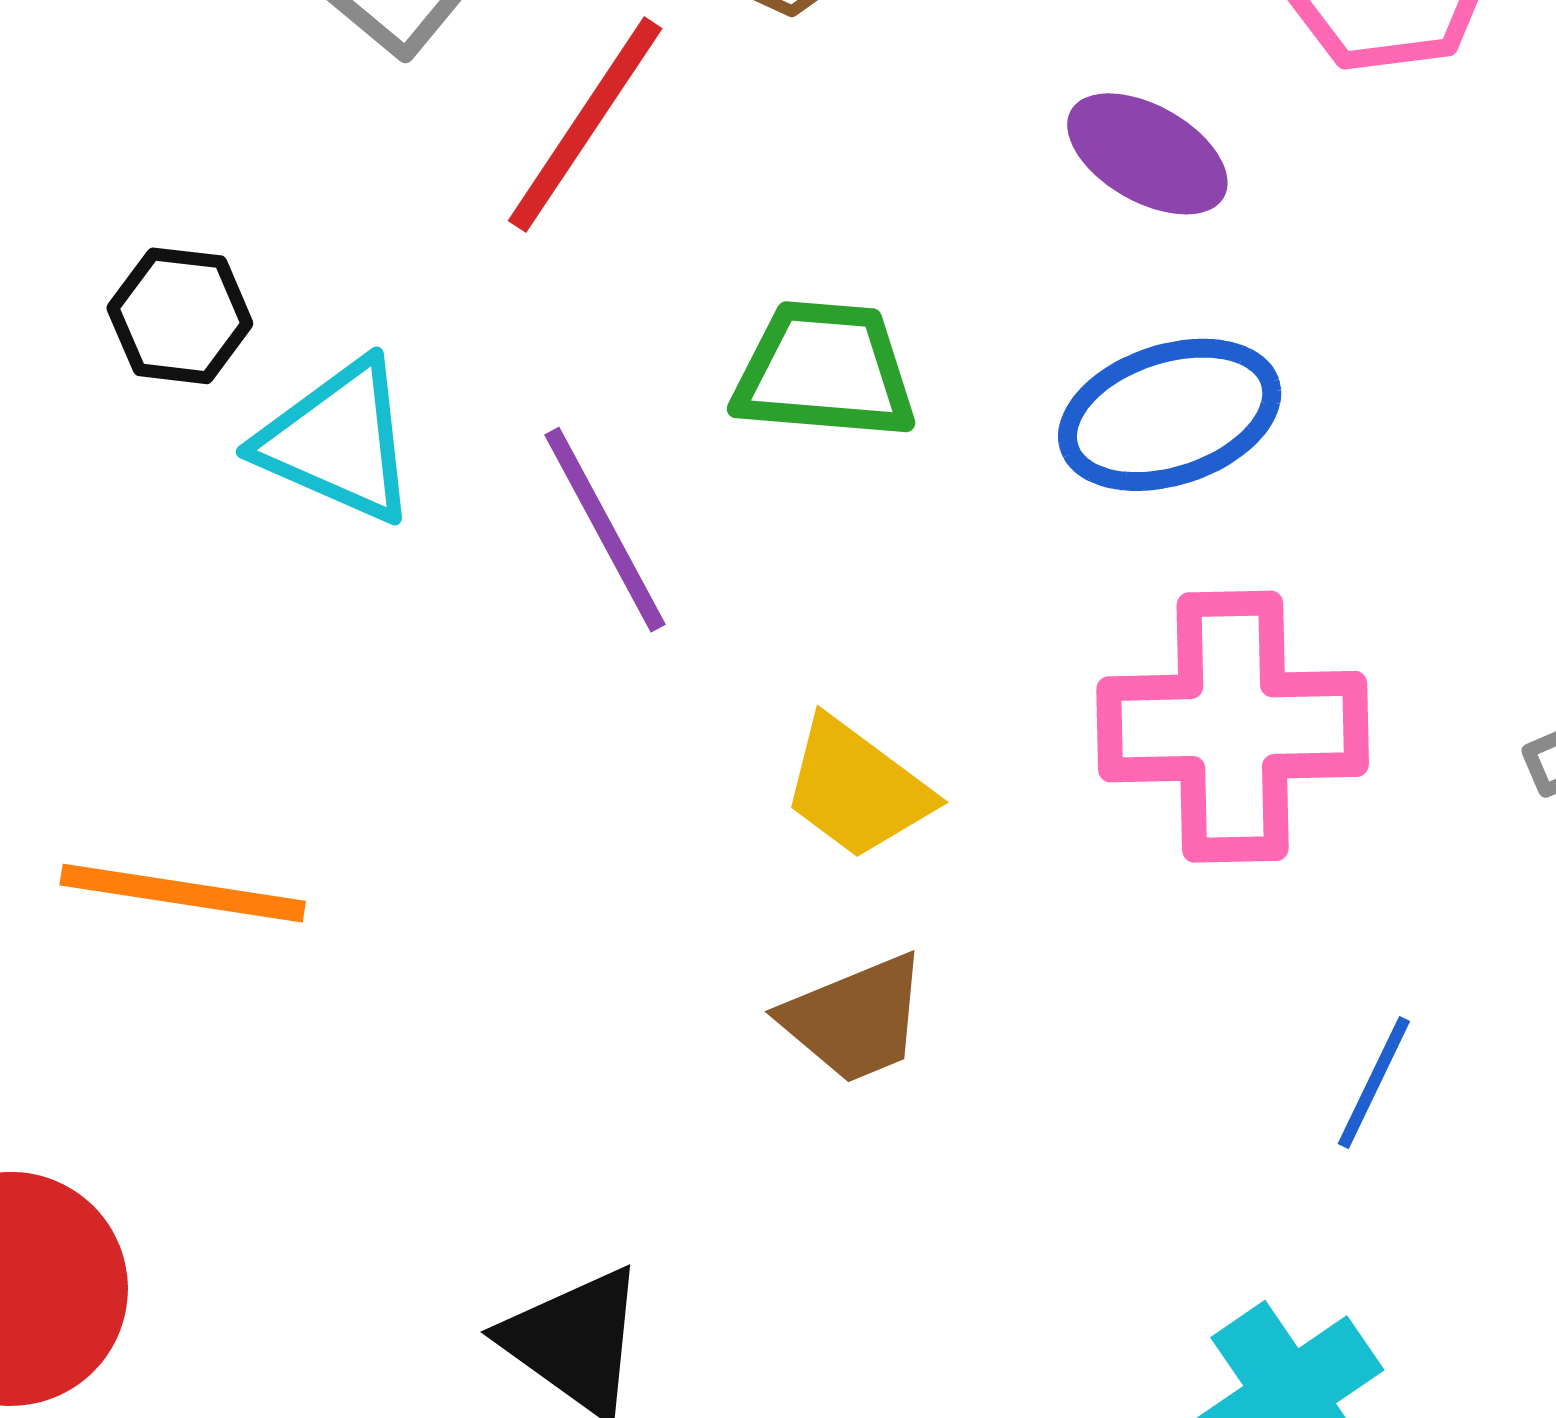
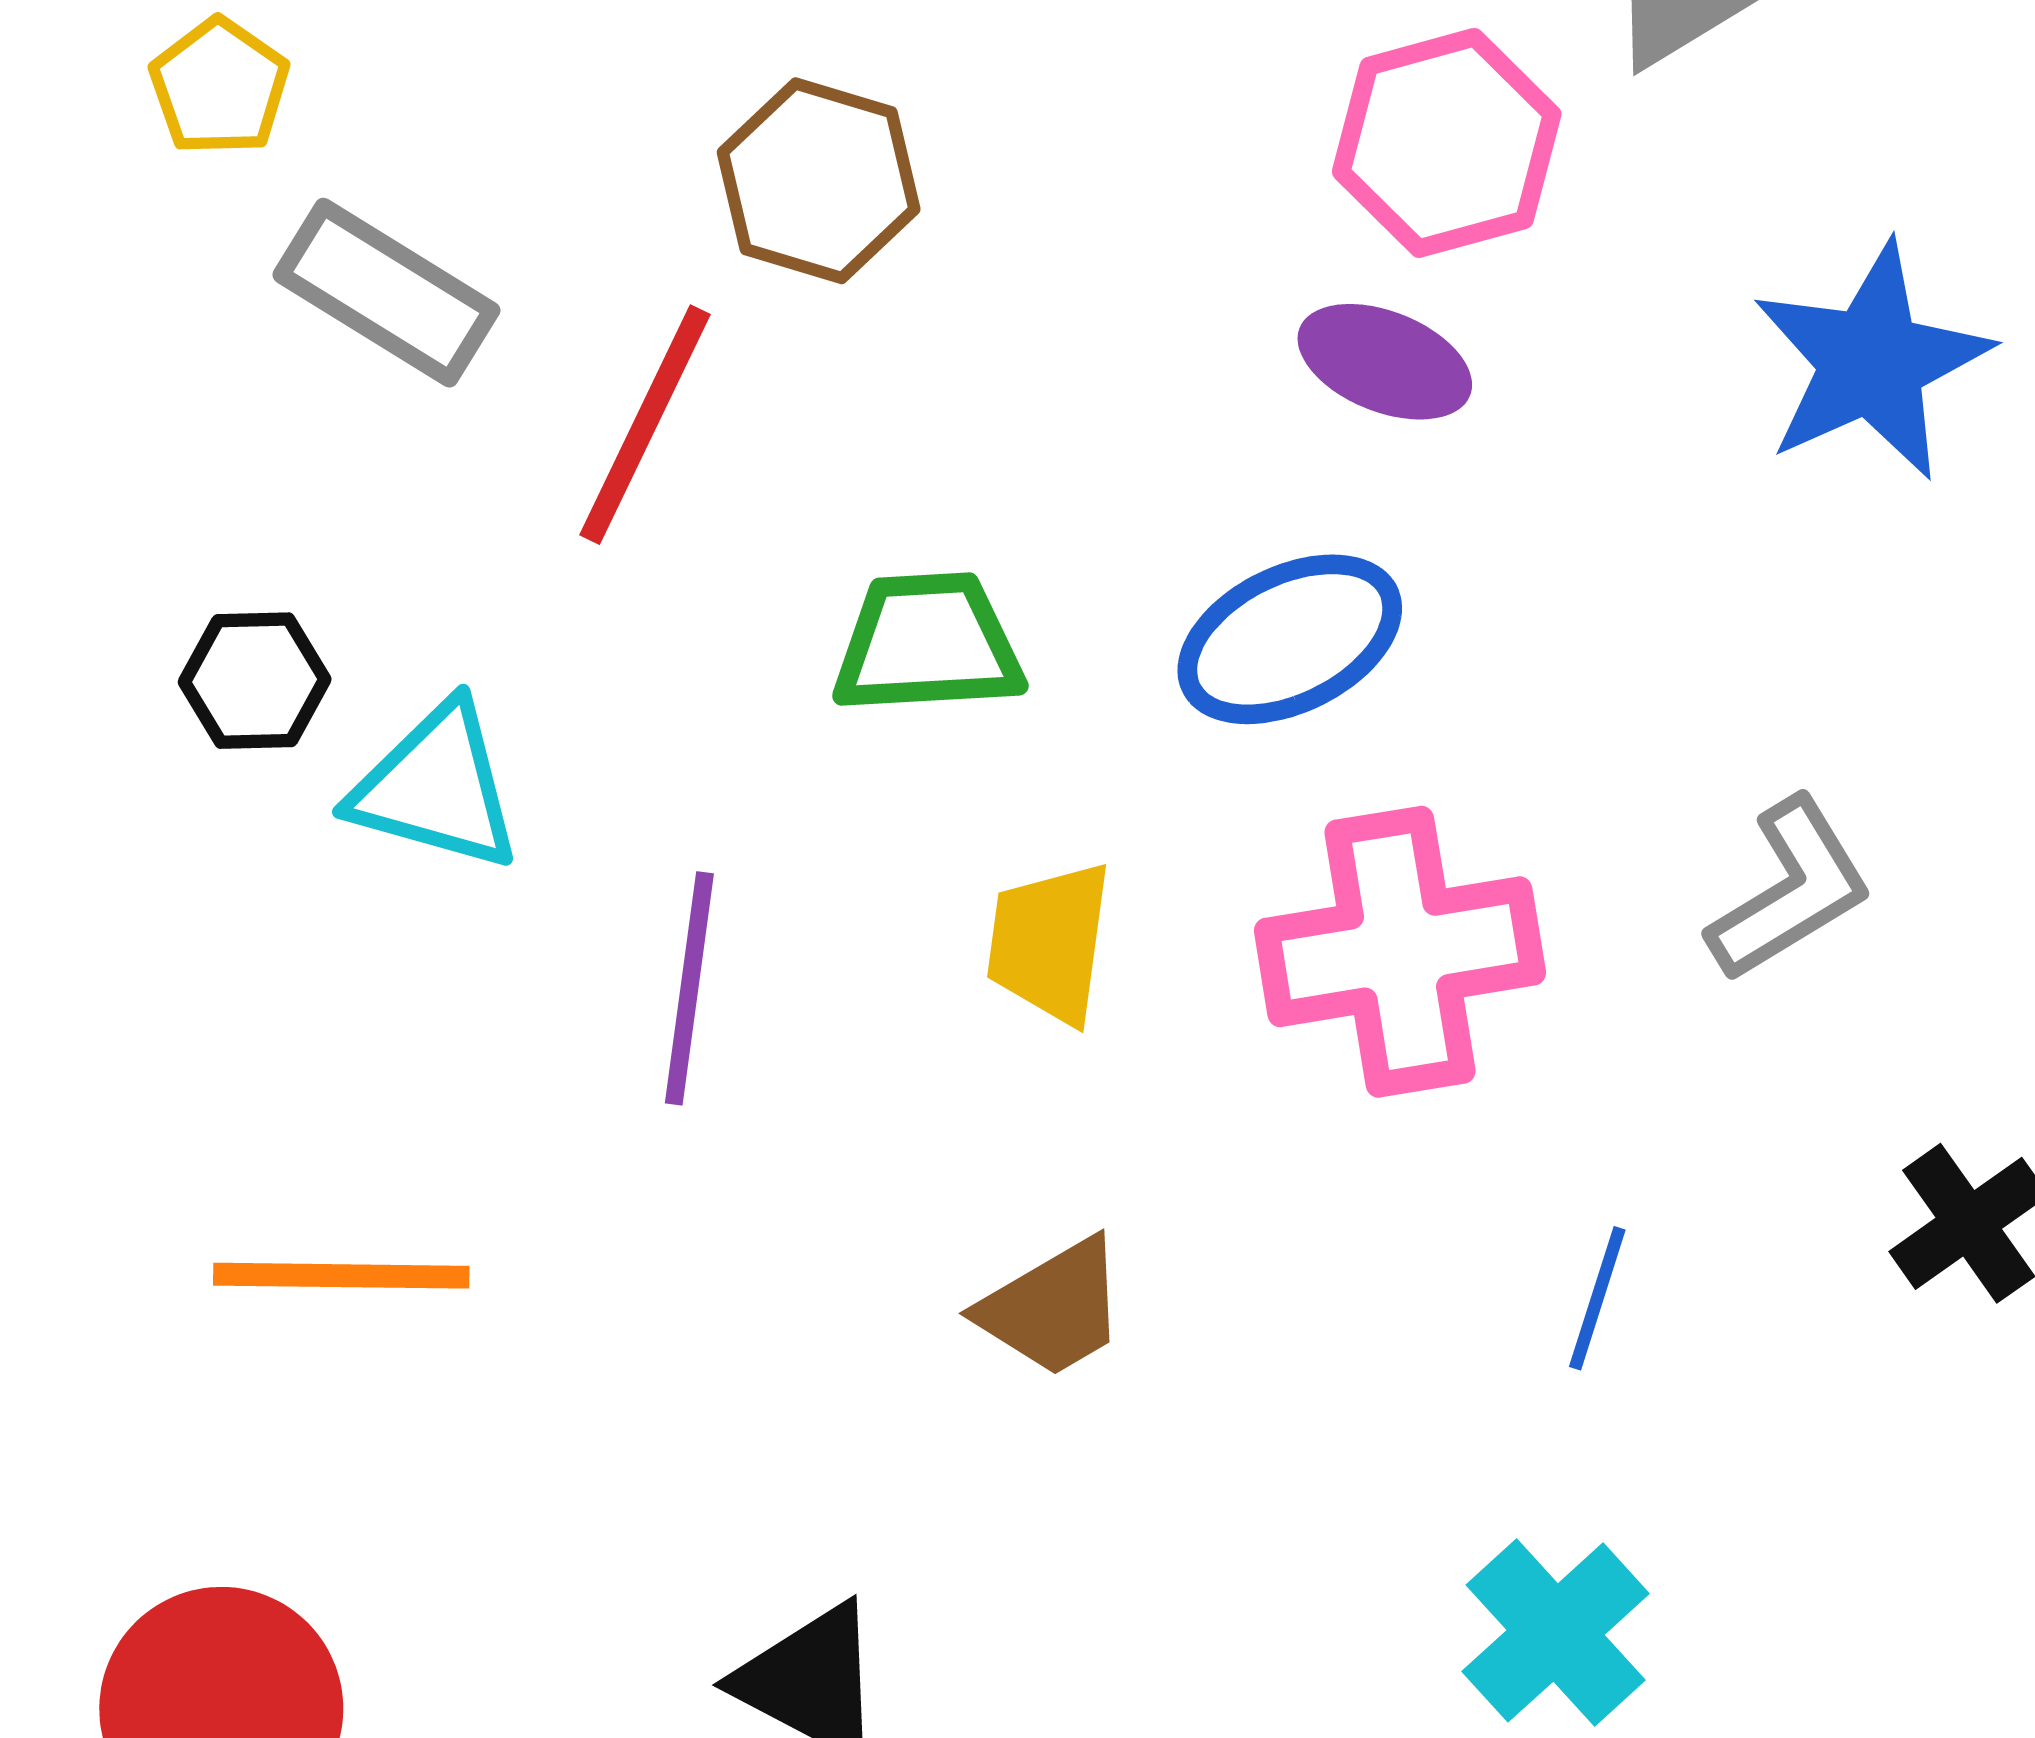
purple ellipse: (1147, 154) -> (1385, 362), moved
purple line: (605, 530) -> (689, 988), moved, turned 44
yellow trapezoid: (857, 788) -> (1049, 943), moved, turned 69

